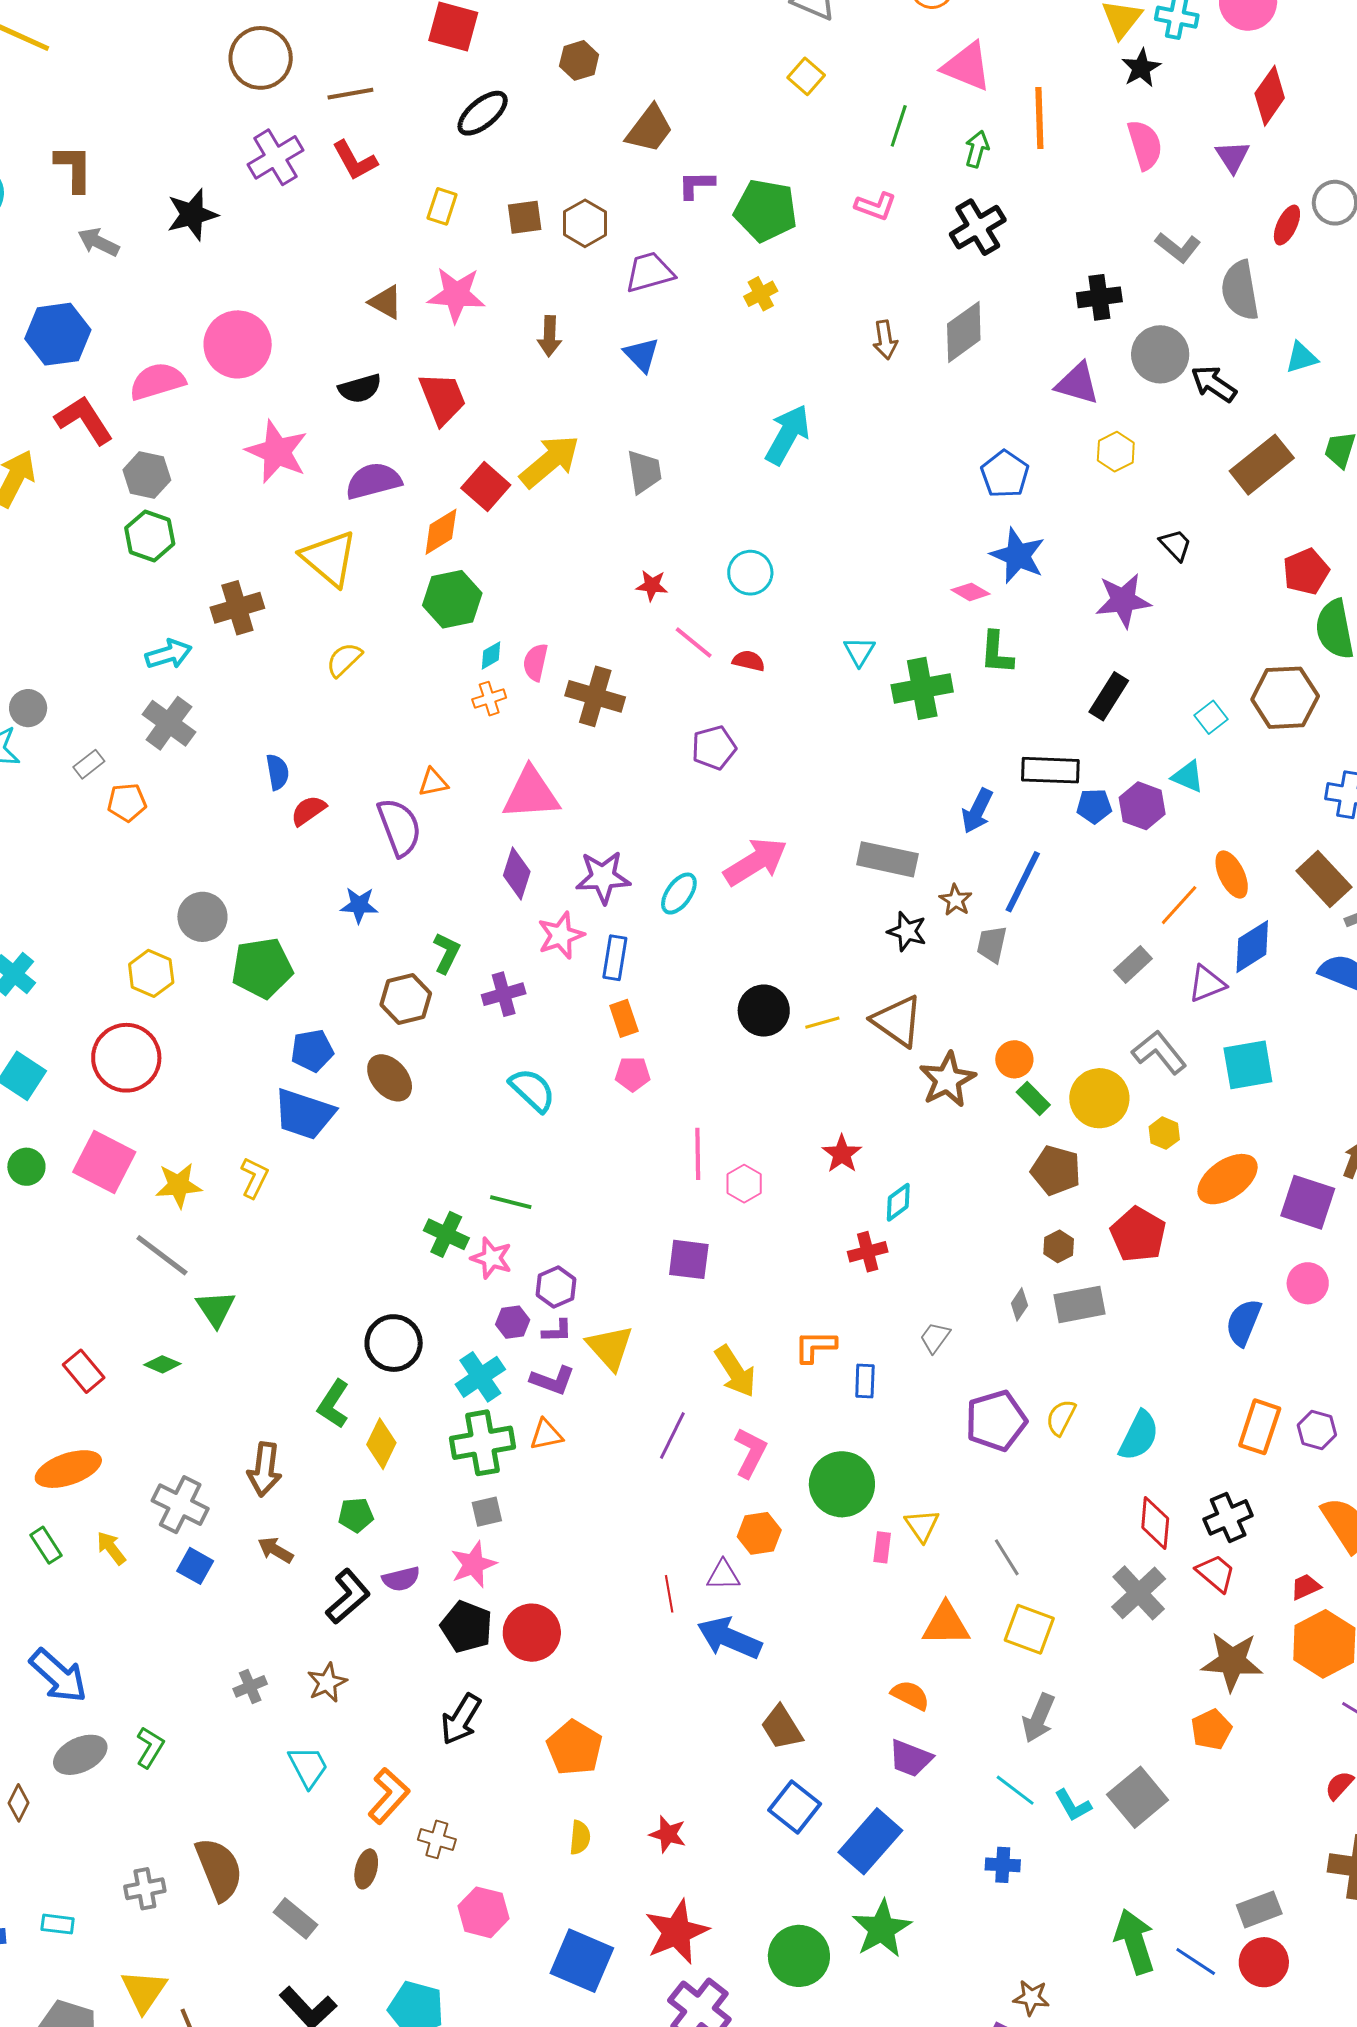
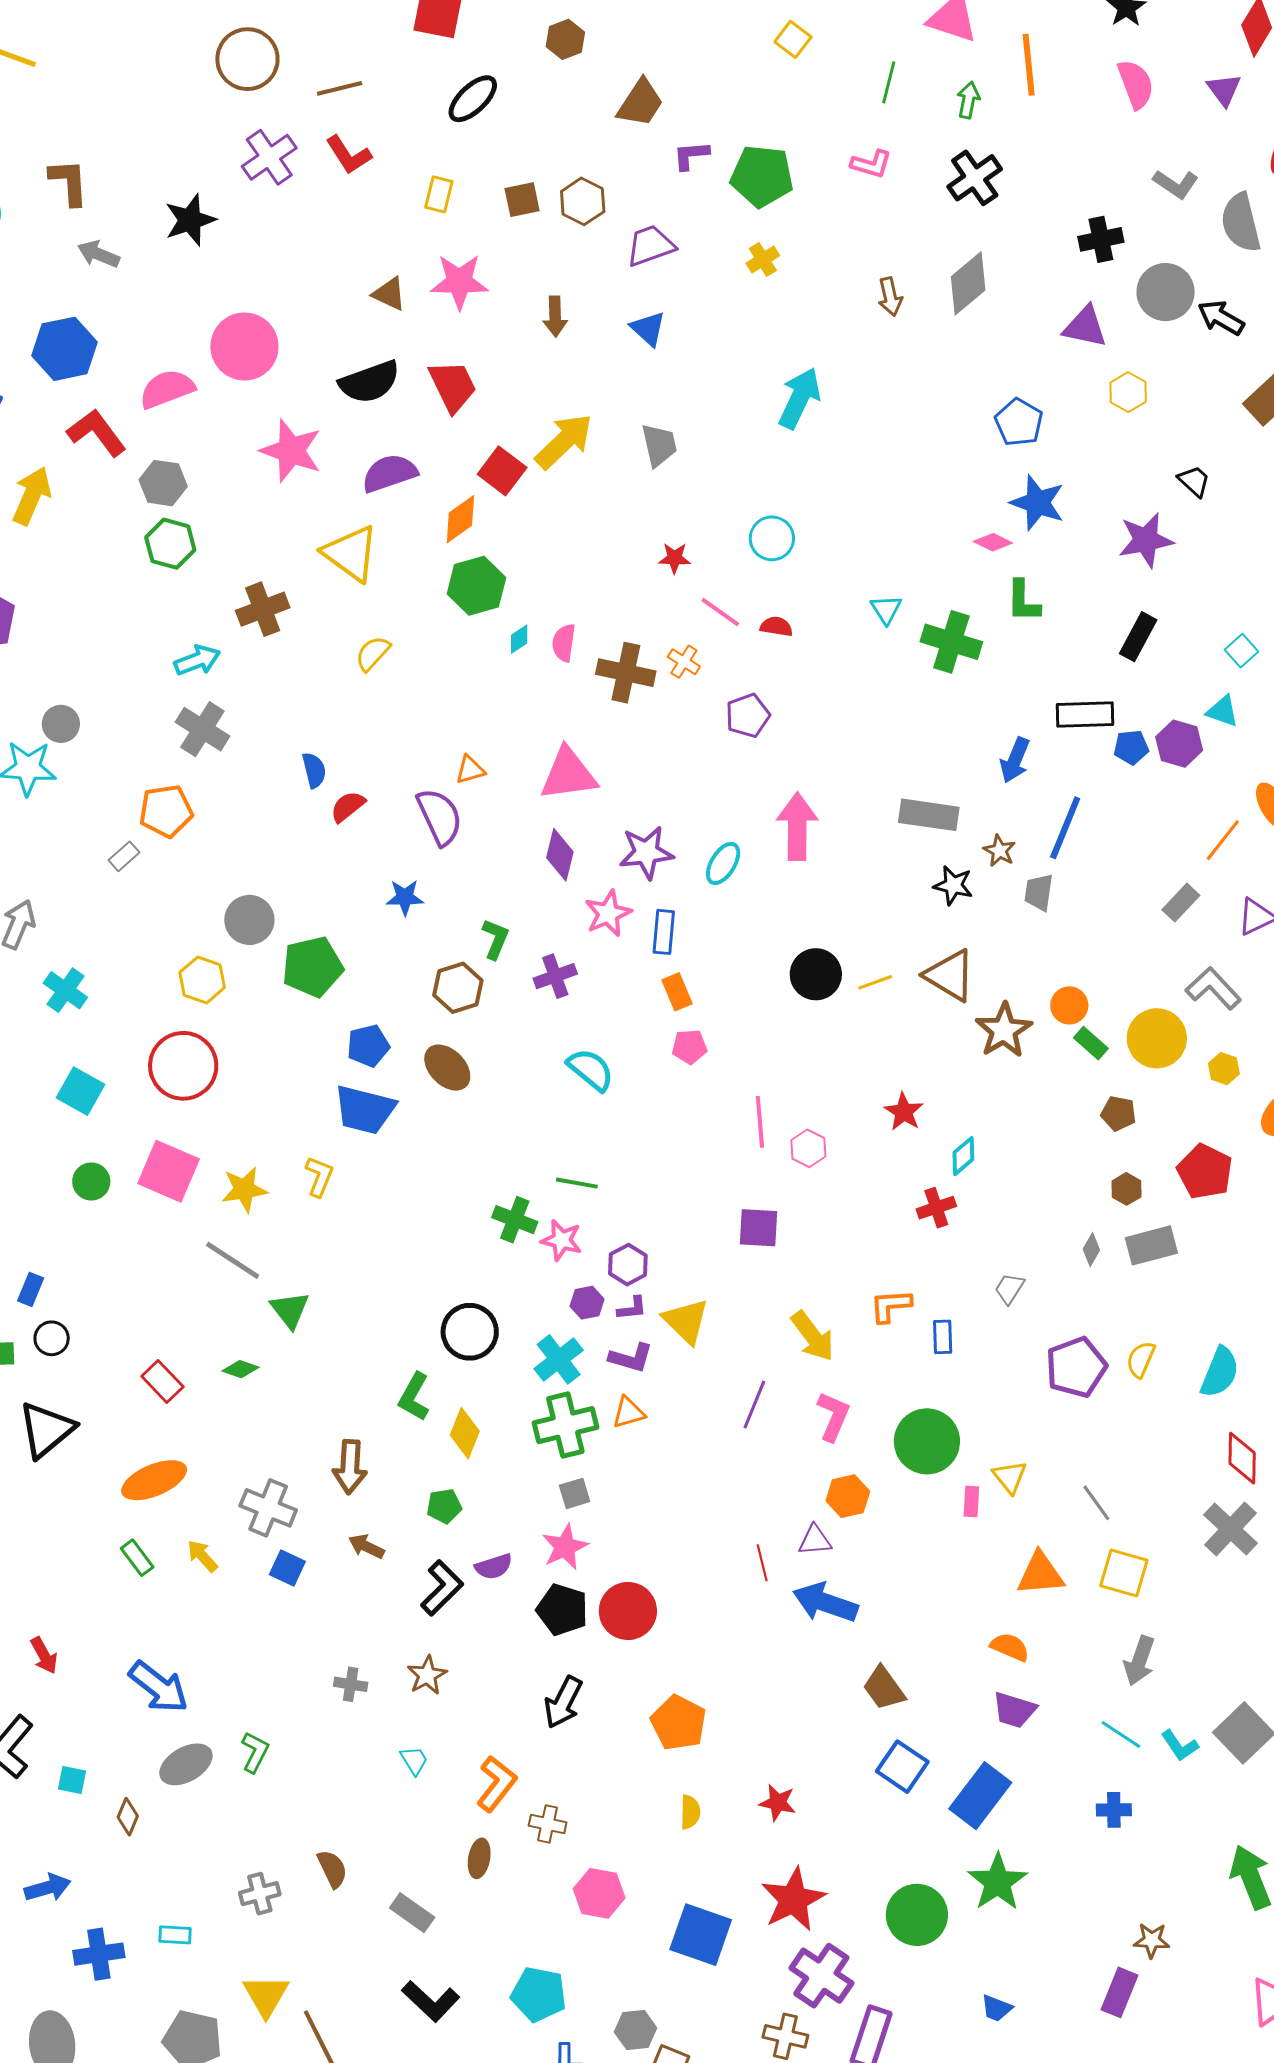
black semicircle: (360, 389) -> (370, 382), size x1.4
green cross: (922, 688) -> (951, 642), turned 32
orange cross: (489, 699) -> (684, 662), moved, turned -36
gray rectangle: (89, 764) -> (124, 856), moved
orange pentagon: (127, 802) -> (166, 811), size x1.4
pink arrow: (755, 862) -> (797, 826), turned -54
brown pentagon: (1056, 1170) -> (1118, 1113), size x0.7
gray cross: (250, 1686) -> (351, 1684), turned 36
cyan trapezoid: (308, 1767) -> (414, 1760), size x0.7
brown semicircle: (219, 1869) -> (332, 1869), size x0.6

